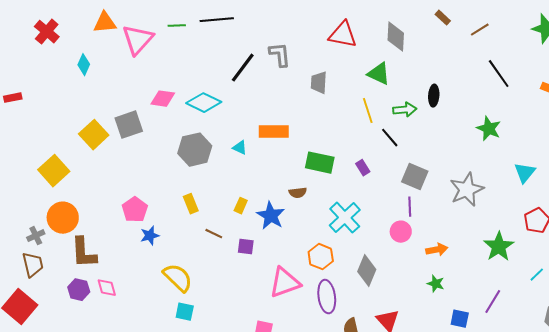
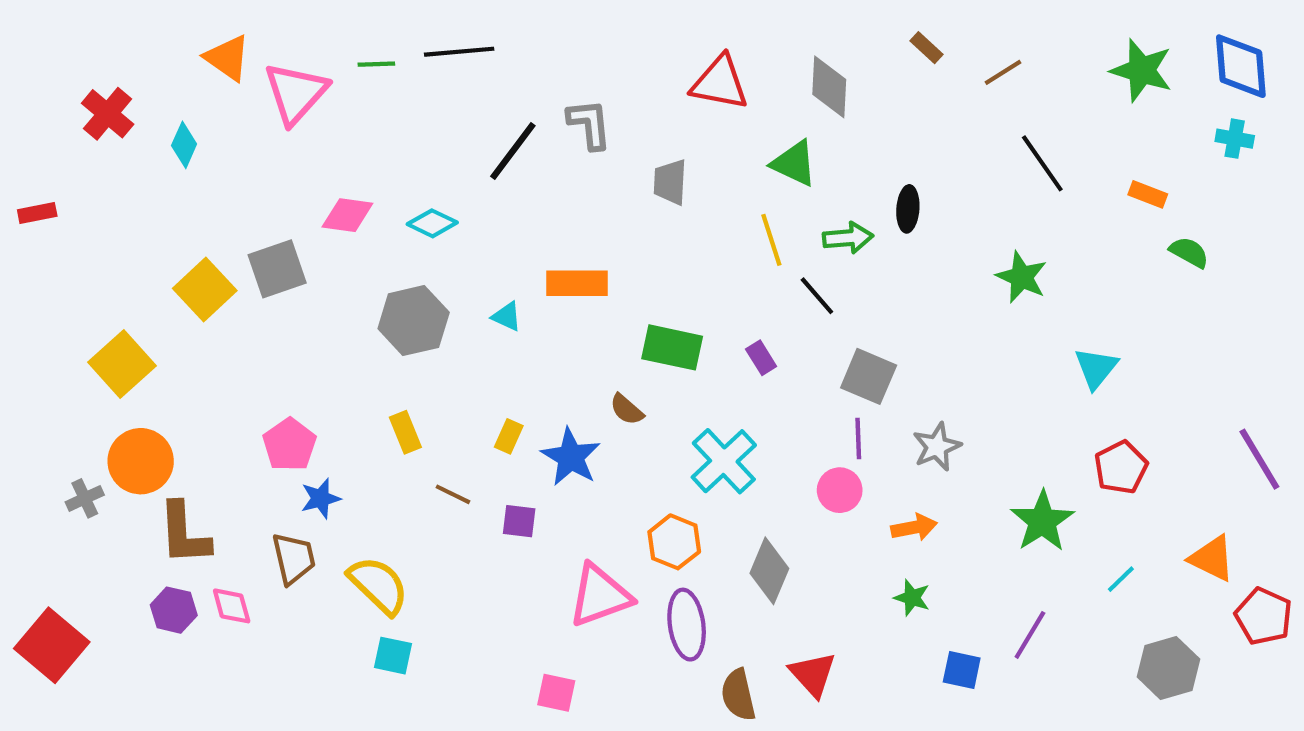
orange triangle: (105, 23) -> (227, 58), turned 40
red cross: (47, 32) -> (108, 114), moved
cyan diamond: (204, 103) -> (432, 223), size x0.7
gray star: (467, 190) -> (937, 447), moved, size x0.7
brown semicircle: (298, 193) -> (627, 409), turned 48
brown trapezoid: (33, 265) -> (294, 558), moved

